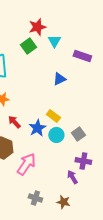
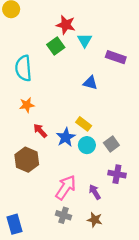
red star: (37, 27) -> (66, 25), turned 30
blue triangle: (59, 79) -> (90, 83), turned 40
pink arrow: (26, 164) -> (66, 187), moved
purple arrow: (72, 177) -> (95, 192), moved

